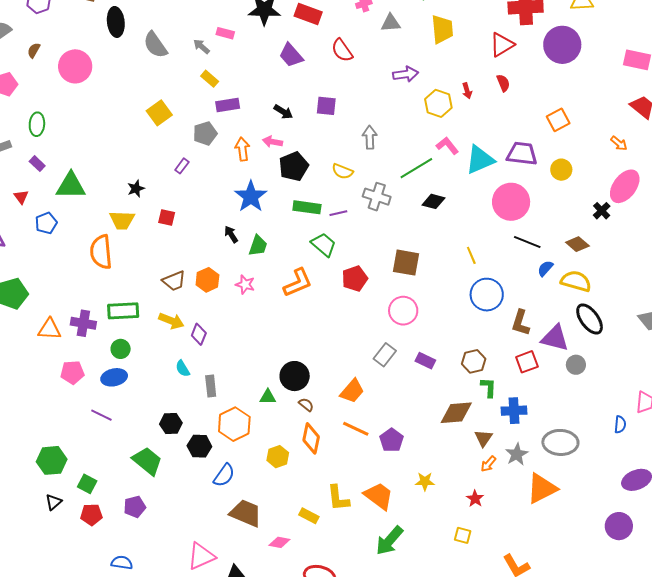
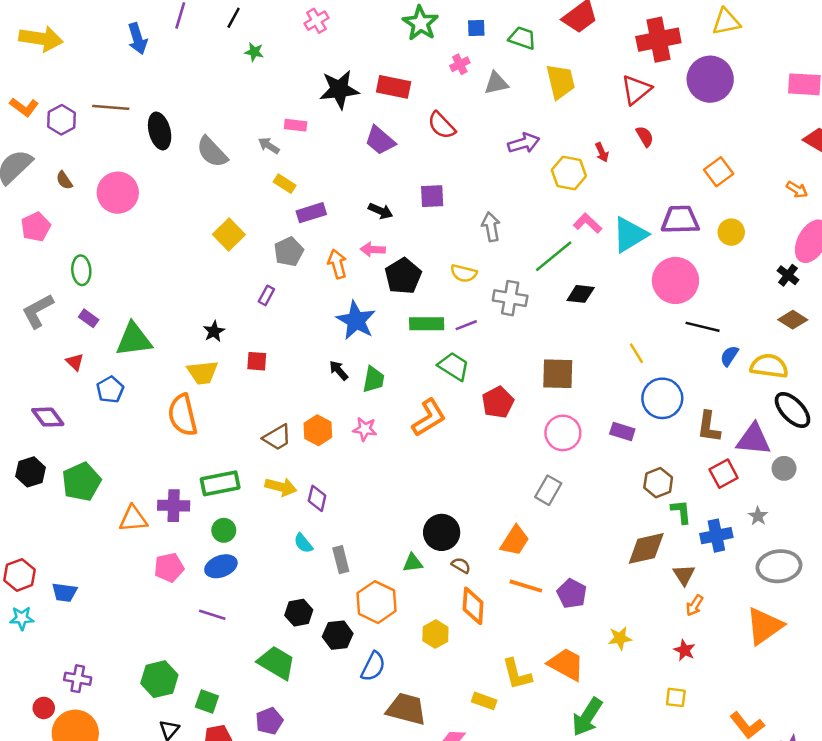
brown semicircle: (34, 50) -> (64, 180), turned -56
brown diamond: (577, 244) -> (793, 320), moved
purple rectangle: (425, 361) -> (622, 431), moved
gray star: (517, 454) -> (758, 516), moved, size x0.7

